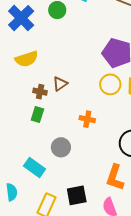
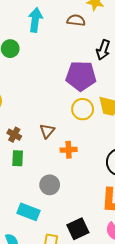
brown triangle: (60, 84) -> (47, 131), moved
brown cross: (40, 92) -> (14, 135), turned 32

